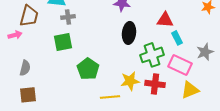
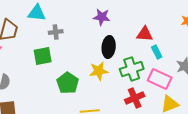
gray cross: (68, 17) -> (56, 32), moved
yellow star: (130, 81) -> (99, 71), moved
red cross: (155, 84) -> (135, 98), turned -30

